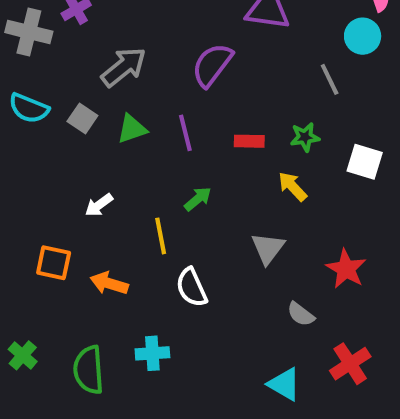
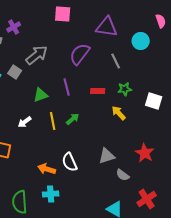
cyan circle: (363, 36) -> (141, 41), moved
gray line: (330, 79) -> (116, 61), moved
gray square: (82, 119) -> (15, 72), moved
green triangle: (132, 129) -> (41, 95), moved
yellow line: (161, 236) -> (53, 121), moved
gray triangle: (268, 248) -> (107, 156), moved, turned 36
orange arrow: (109, 283) -> (47, 169), moved

